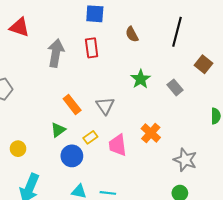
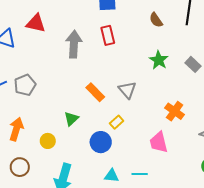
brown semicircle: (132, 34) -> (156, 20), moved
green triangle: (58, 130) -> (71, 119), moved
pink trapezoid: (118, 145) -> (159, 142), moved

